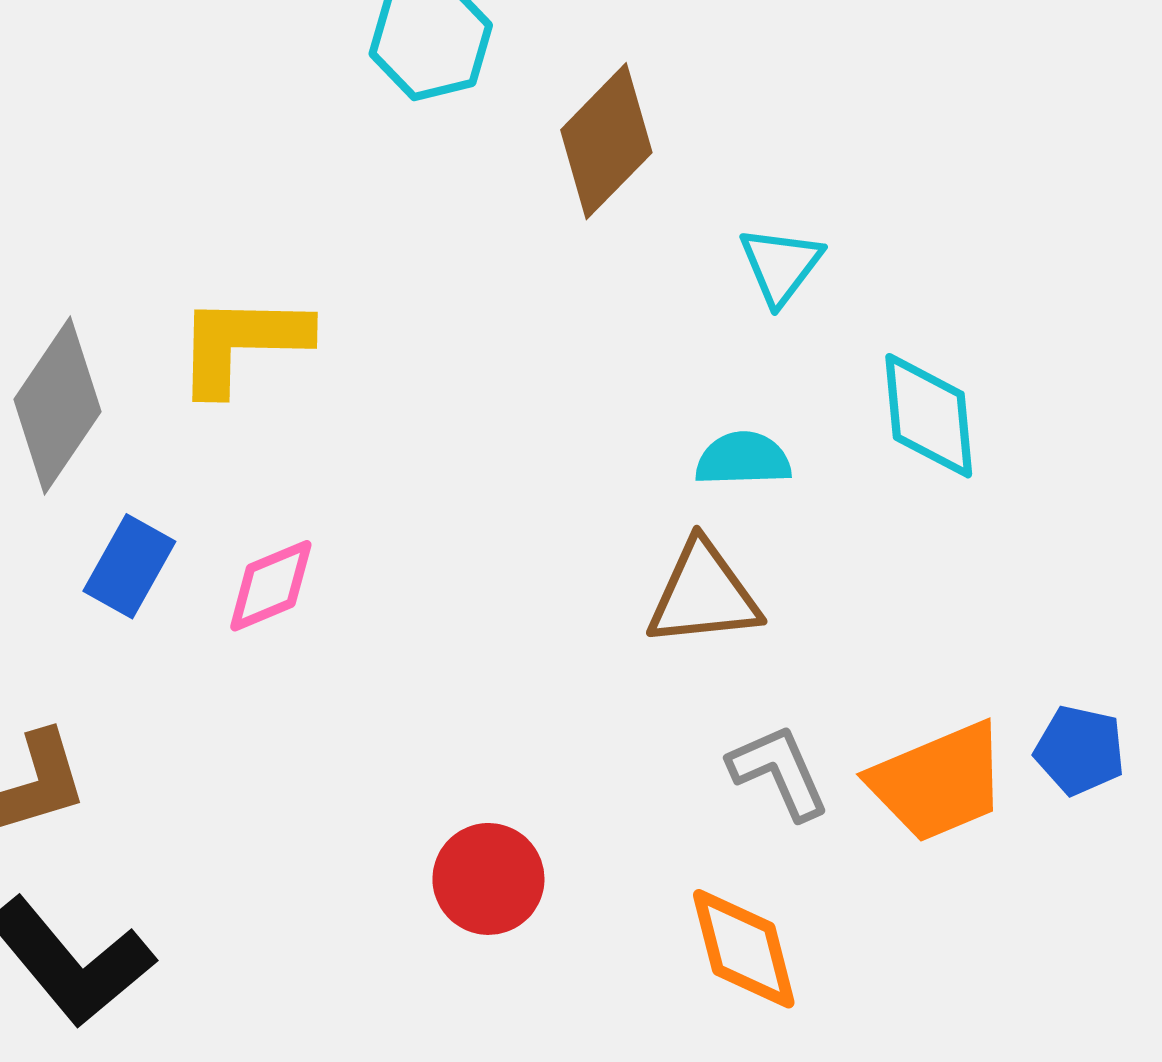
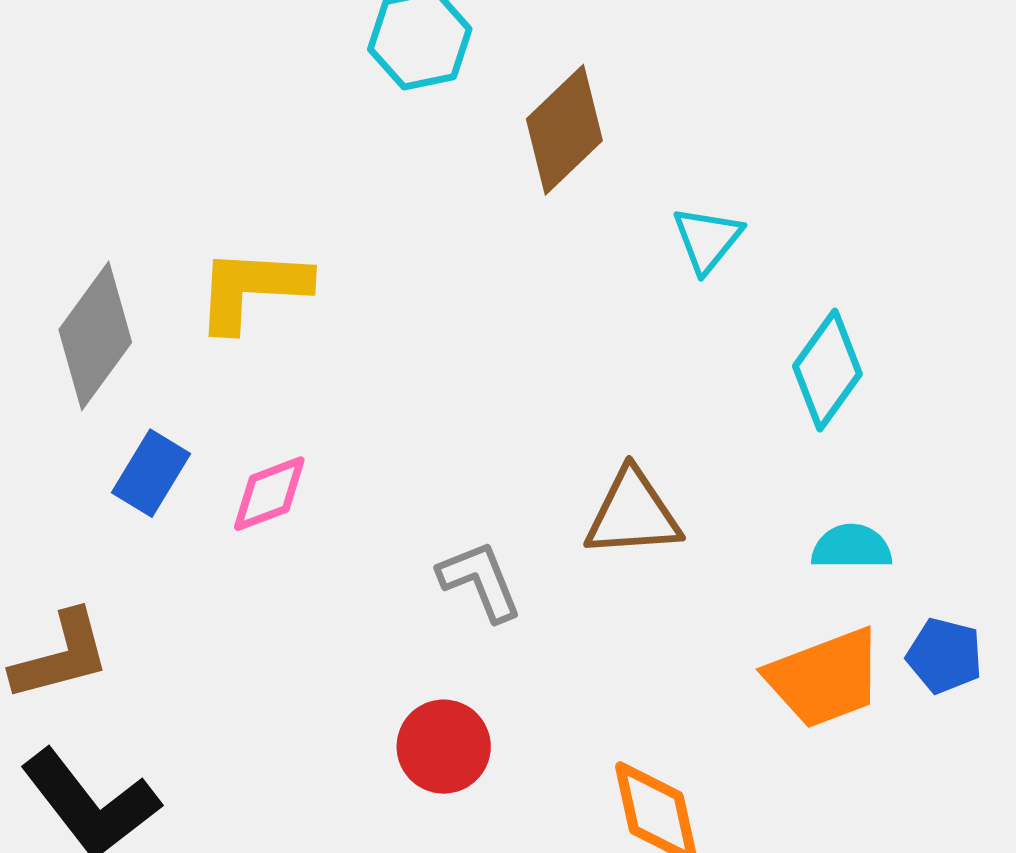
cyan diamond: (929, 416) -> (827, 370), turned 39
cyan semicircle: (743, 459) -> (852, 547), moved
gray L-shape: (779, 772) -> (480, 581), moved

